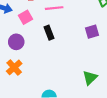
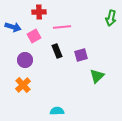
purple square: (92, 32) -> (81, 55), moved
green triangle: (90, 78) -> (97, 76), moved

